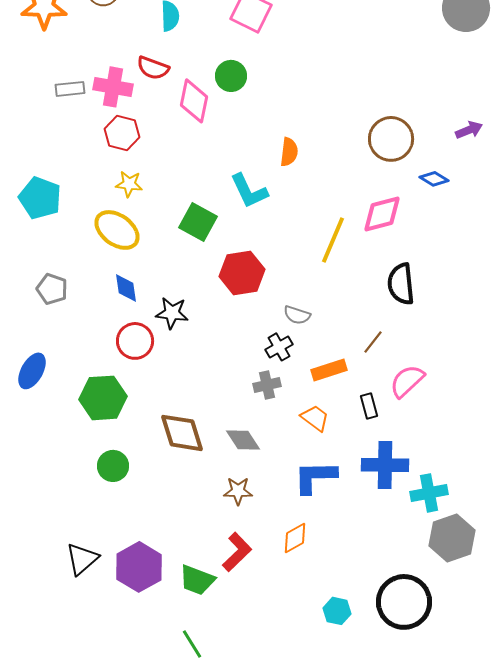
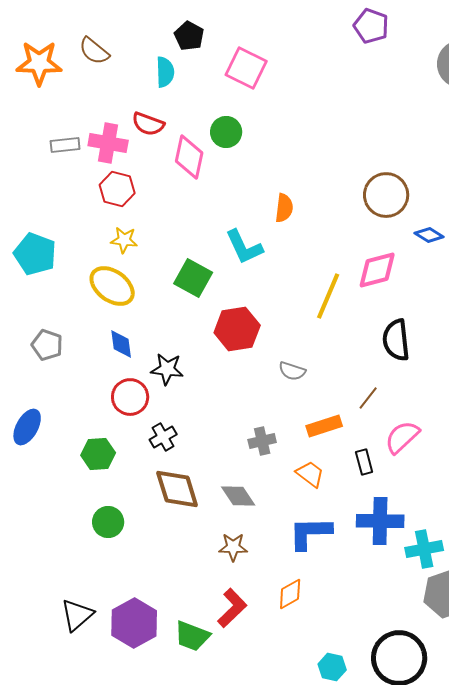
black cross: (279, 347) -> (163, 437), moved
green hexagon: (103, 398) -> (98, 454), size x0.7

